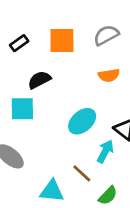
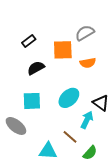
orange square: (62, 40) -> (63, 50), moved
black rectangle: (19, 43) -> (29, 41), moved
cyan square: (22, 109) -> (32, 101), moved

